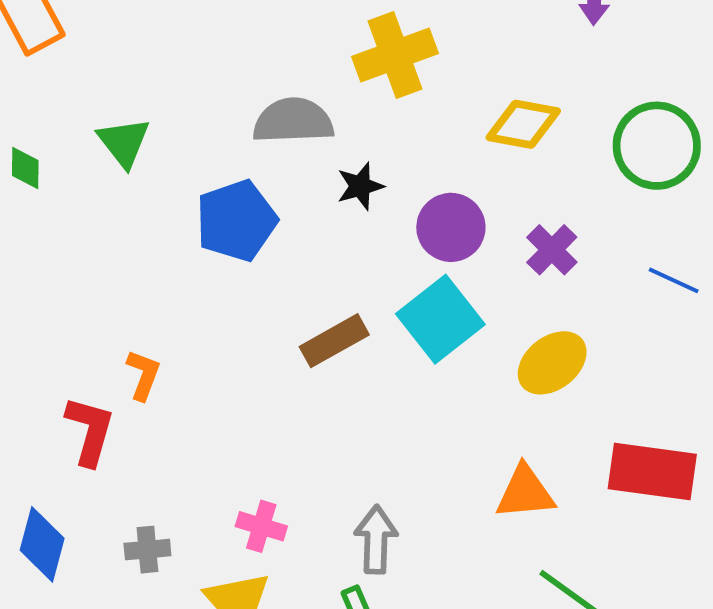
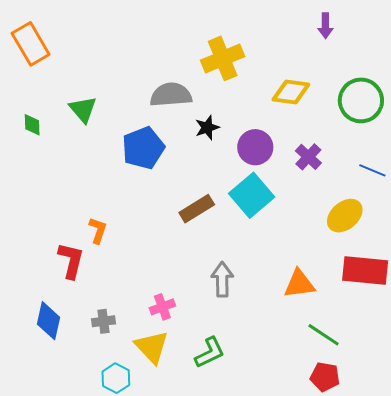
yellow ellipse: (552, 363) -> (345, 216), moved
pink cross: (261, 526) -> (162, 307), turned -35
gray arrow: (376, 539) -> (222, 279), moved

